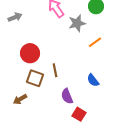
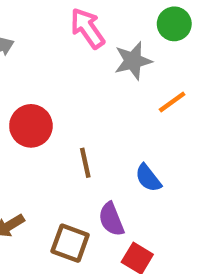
brown square: (35, 78) -> (70, 243), moved
blue semicircle: (93, 80) -> (148, 178), moved

